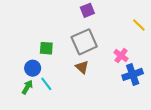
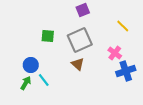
yellow line: (139, 25) -> (123, 26), moved
green square: (46, 48) -> (48, 36), moved

